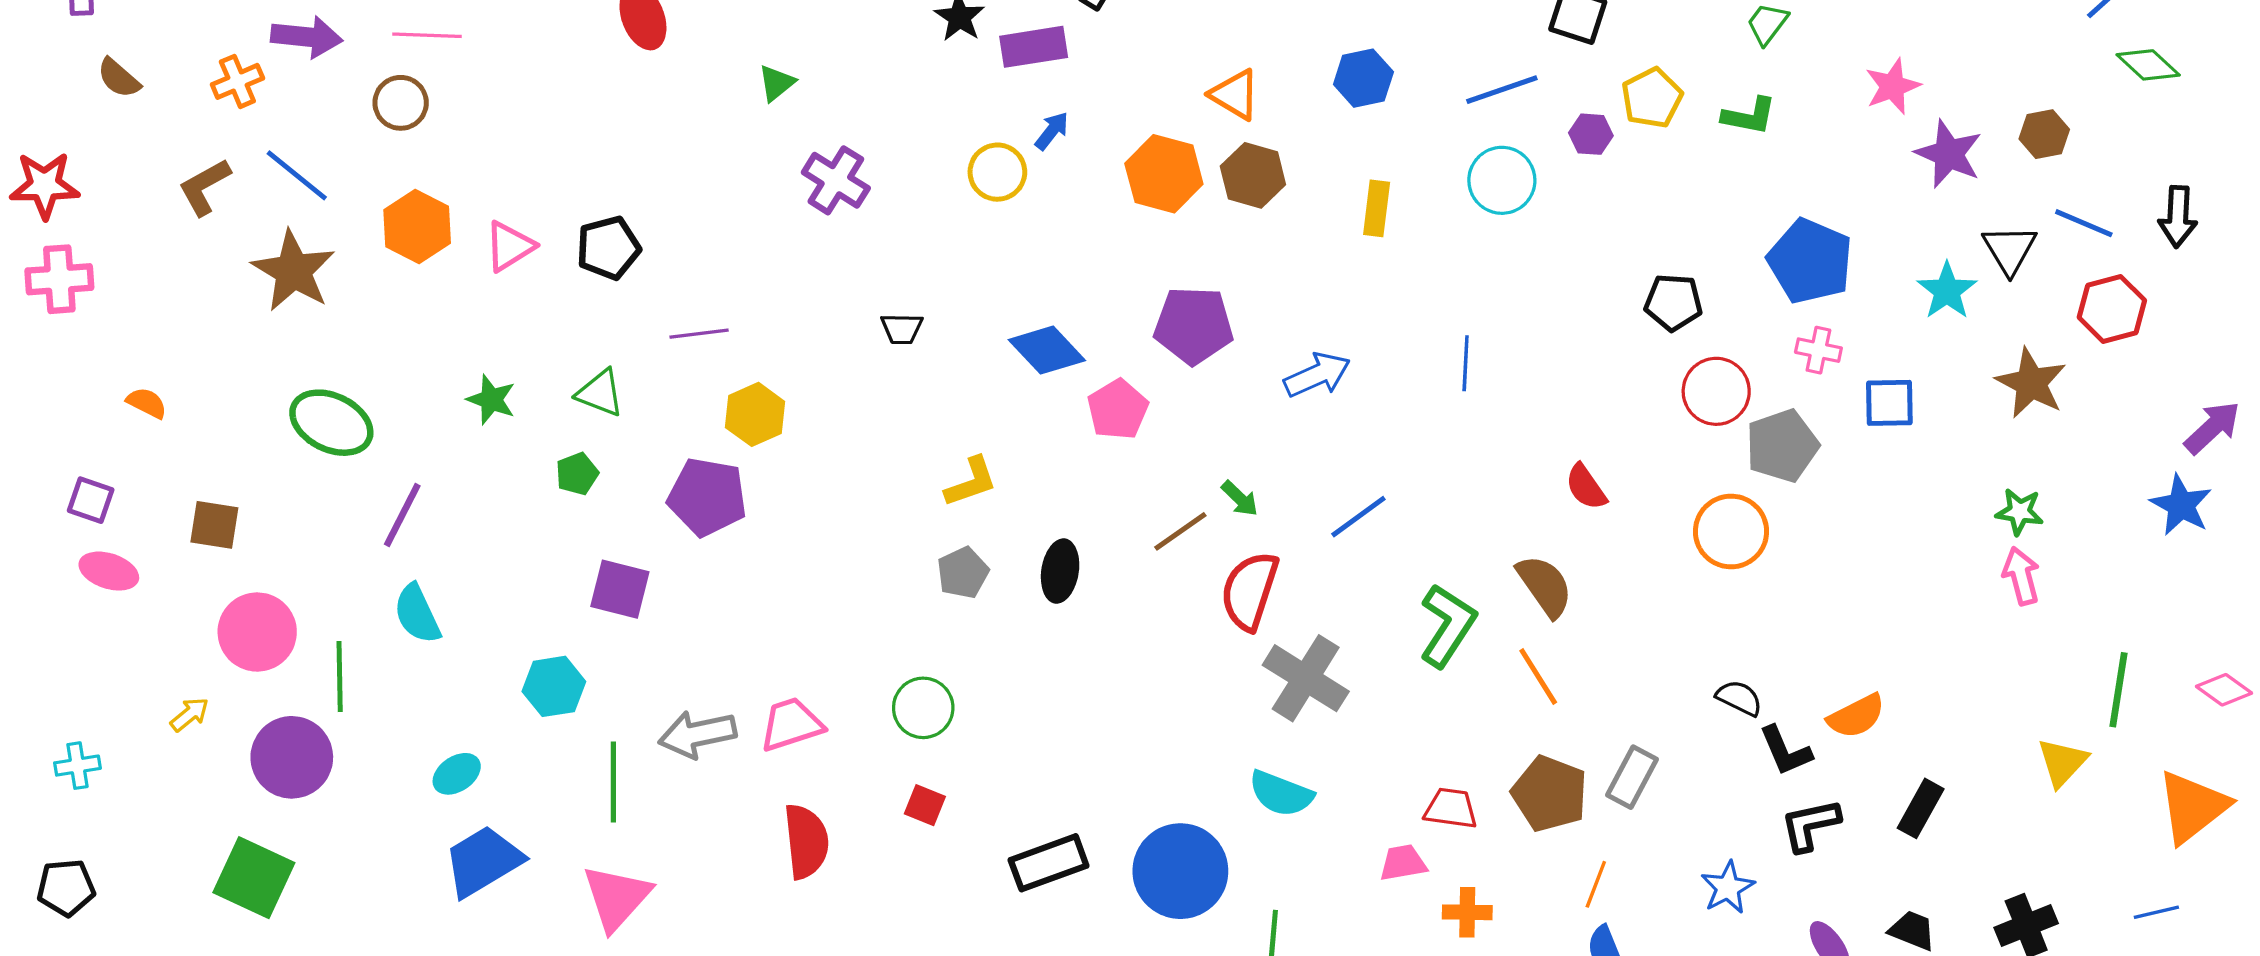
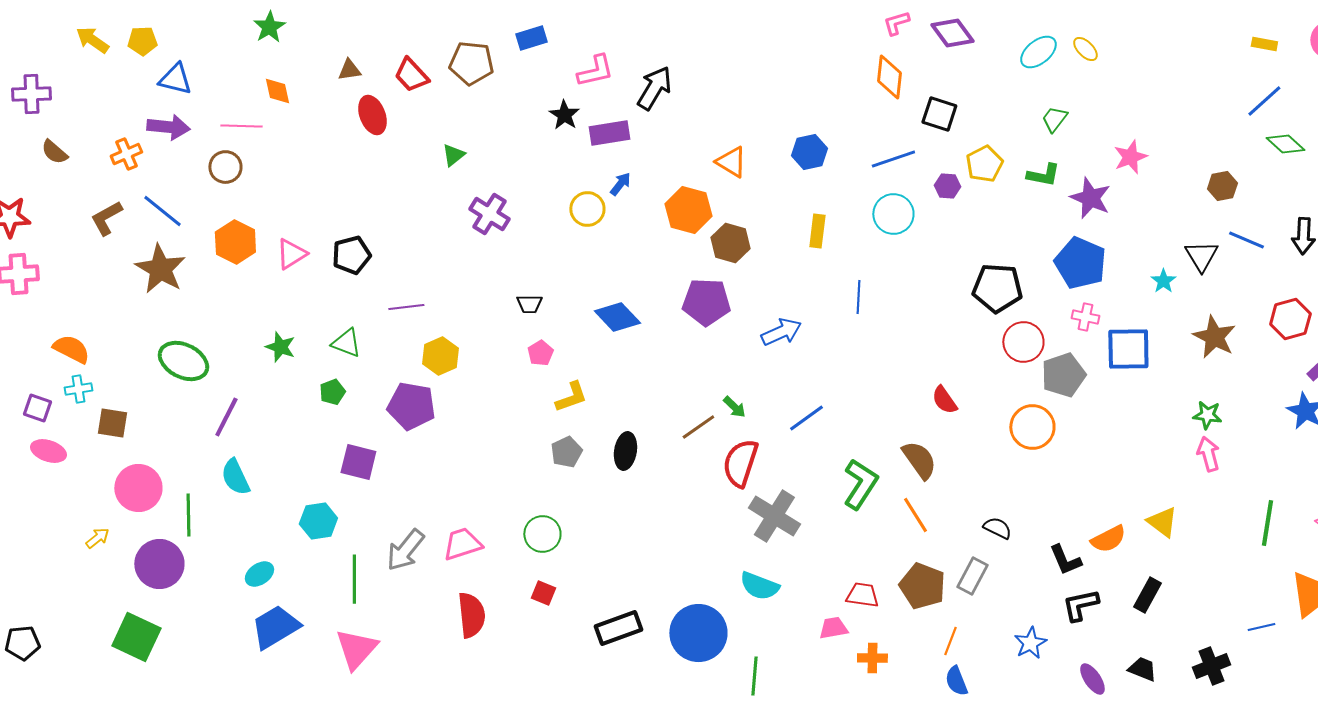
purple star: (1949, 154) -> (1090, 198), moved
brown hexagon: (1253, 175) -> (730, 243), moved
cyan star: (1947, 291) -> (1163, 281), size x0.7
black pentagon: (1673, 302) -> (997, 288), size x1.4
red hexagon: (2112, 309) -> (1290, 319), moved
blue line: (1466, 363) -> (858, 297), moved
orange semicircle: (147, 403) -> (71, 349), size x1.5
blue square: (1889, 403) -> (1128, 349), size x1.4
pink pentagon: (1118, 409) -> (540, 353), moved, size x0.7
black semicircle: (1739, 698) -> (997, 528), moved
gray arrow: (697, 734) -> (405, 550), turned -39
yellow triangle: (2062, 762) -> (1162, 522), moved, turned -36
cyan cross: (77, 766) -> (78, 389), moved
blue line: (2156, 912) -> (1261, 627), moved

